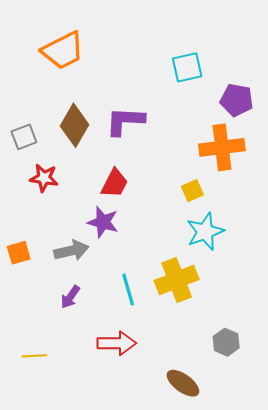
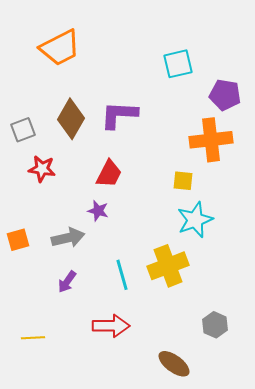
yellow square: (192, 191) -> (183, 181), turned 30
purple star: (103, 222) -> (98, 211), size x0.7

